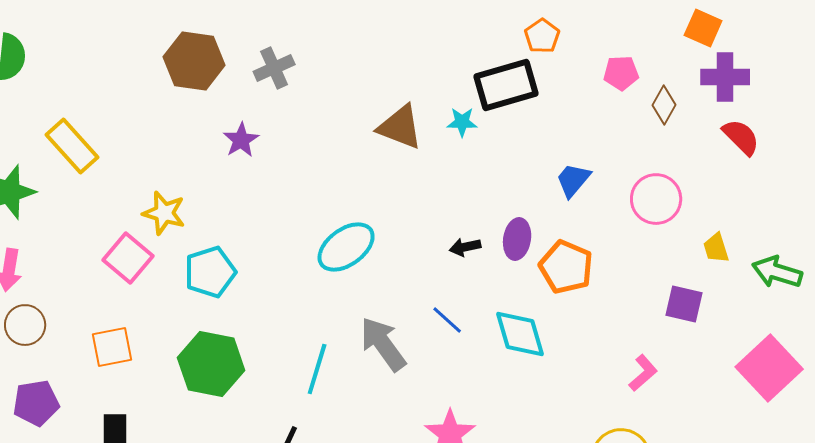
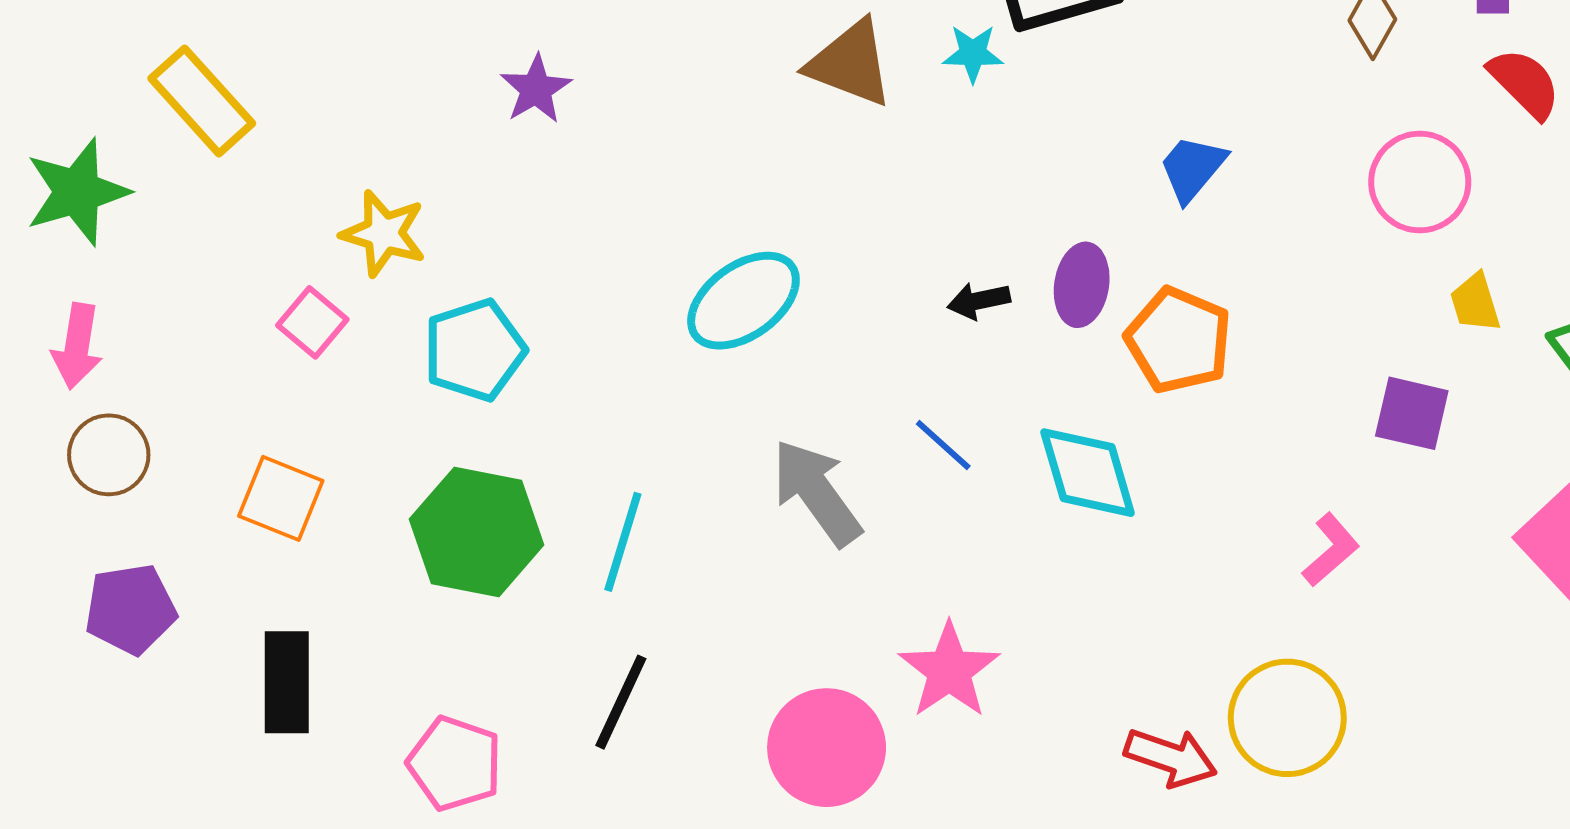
pink circle: (656, 199) -> (1420, 182), moved
pink square: (128, 258) -> (312, 322), size x0.7
orange square: (112, 347) -> (281, 498), turned 33
cyan line: (317, 369) -> (623, 542), moved

